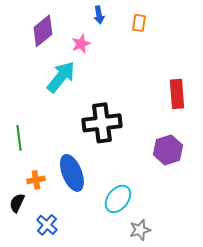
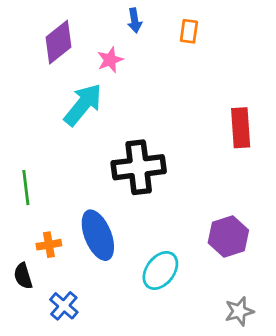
purple hexagon: (168, 150) -> (228, 237), moved
black semicircle: (17, 203) -> (23, 276), turned -42
gray star: (140, 230) -> (239, 311), moved

